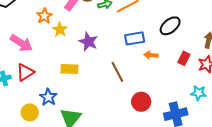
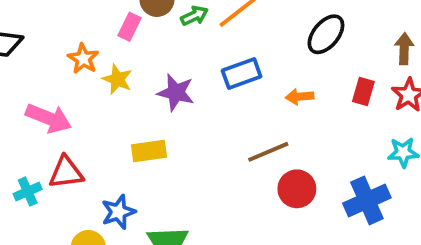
blue rectangle: (135, 38) -> (242, 74), moved
red triangle: (25, 72) -> (66, 172), turned 36
brown line: (117, 72) -> (268, 152), moved, turned -75
blue star: (48, 97) -> (118, 212), turned 30

